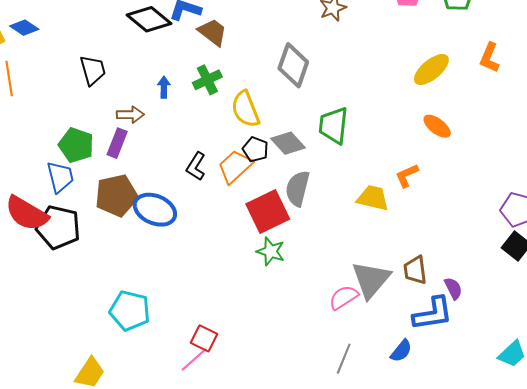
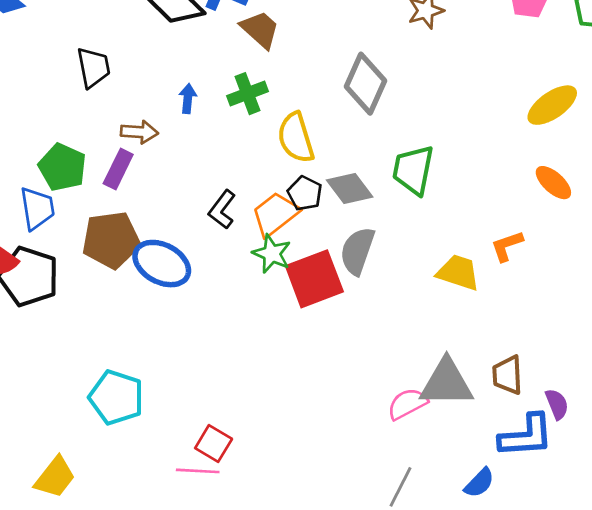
green star: (271, 251) -> (272, 254), moved
gray triangle: (371, 280) -> (446, 383), turned 45
pink line: (194, 360) -> (198, 471), turned 40

